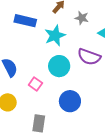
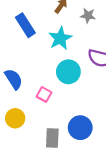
blue rectangle: (25, 21) -> (25, 25), turned 50
blue circle: (70, 101) -> (80, 128), moved

